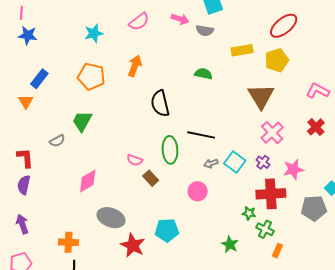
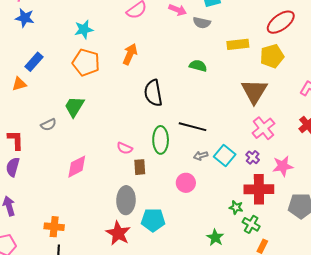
cyan star: (94, 33) -> (84, 29), moved
orange triangle: (26, 102) -> (19, 84), turned 42
brown rectangle: (151, 178) -> (140, 167), turned 35
gray ellipse: (111, 218) -> (126, 200), moved, turned 68

